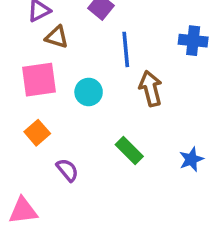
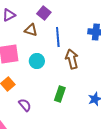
brown triangle: (57, 37) -> (31, 30), moved
green rectangle: (129, 150) -> (60, 94), turned 63

